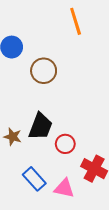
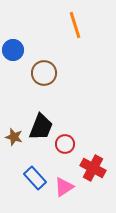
pink triangle: (64, 188) -> (64, 187), turned -45

